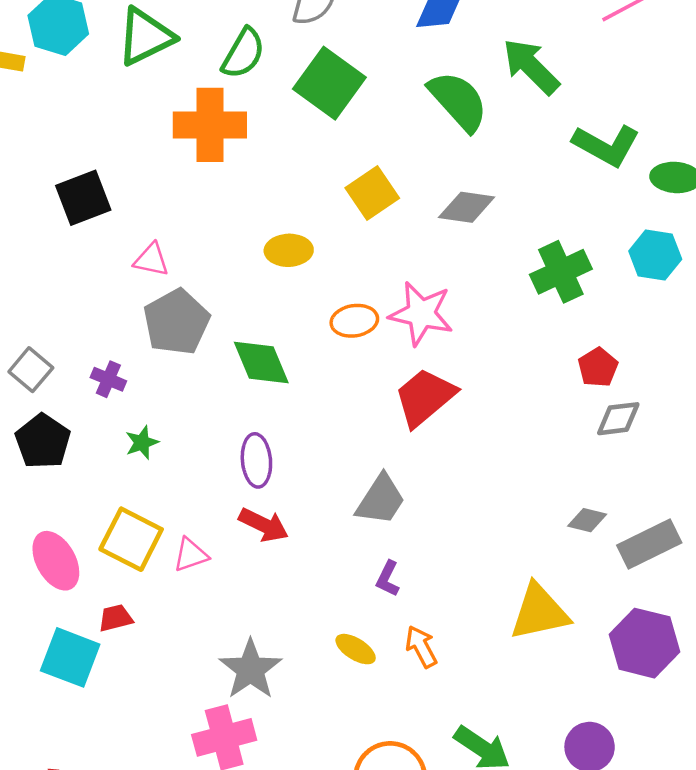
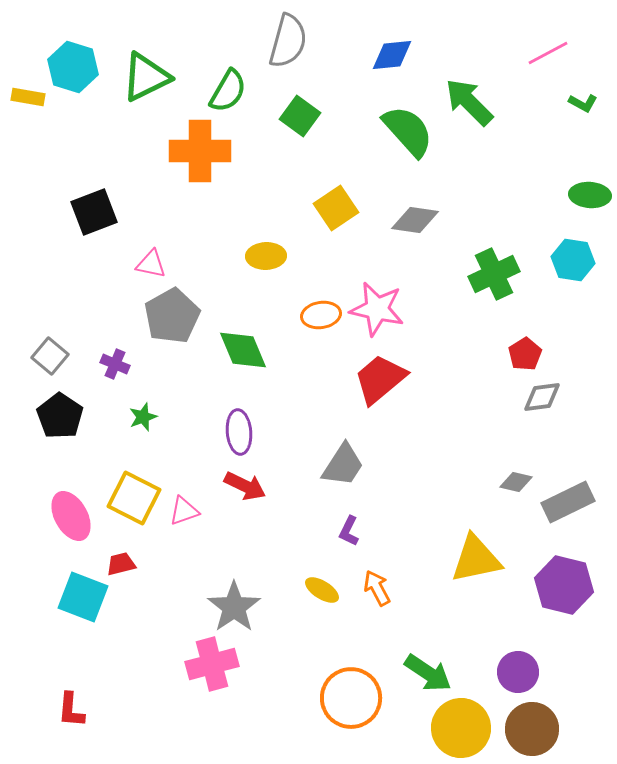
green square: (329, 83) -> (300, 116), size x0.7
green L-shape: (606, 145) -> (583, 103), moved, size x0.5

